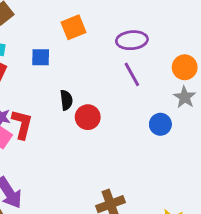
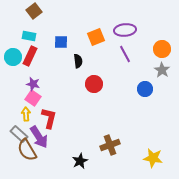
orange square: (73, 27) -> (96, 37), moved
black semicircle: (66, 100) -> (78, 61), moved
red L-shape: (22, 124) -> (49, 118), moved

